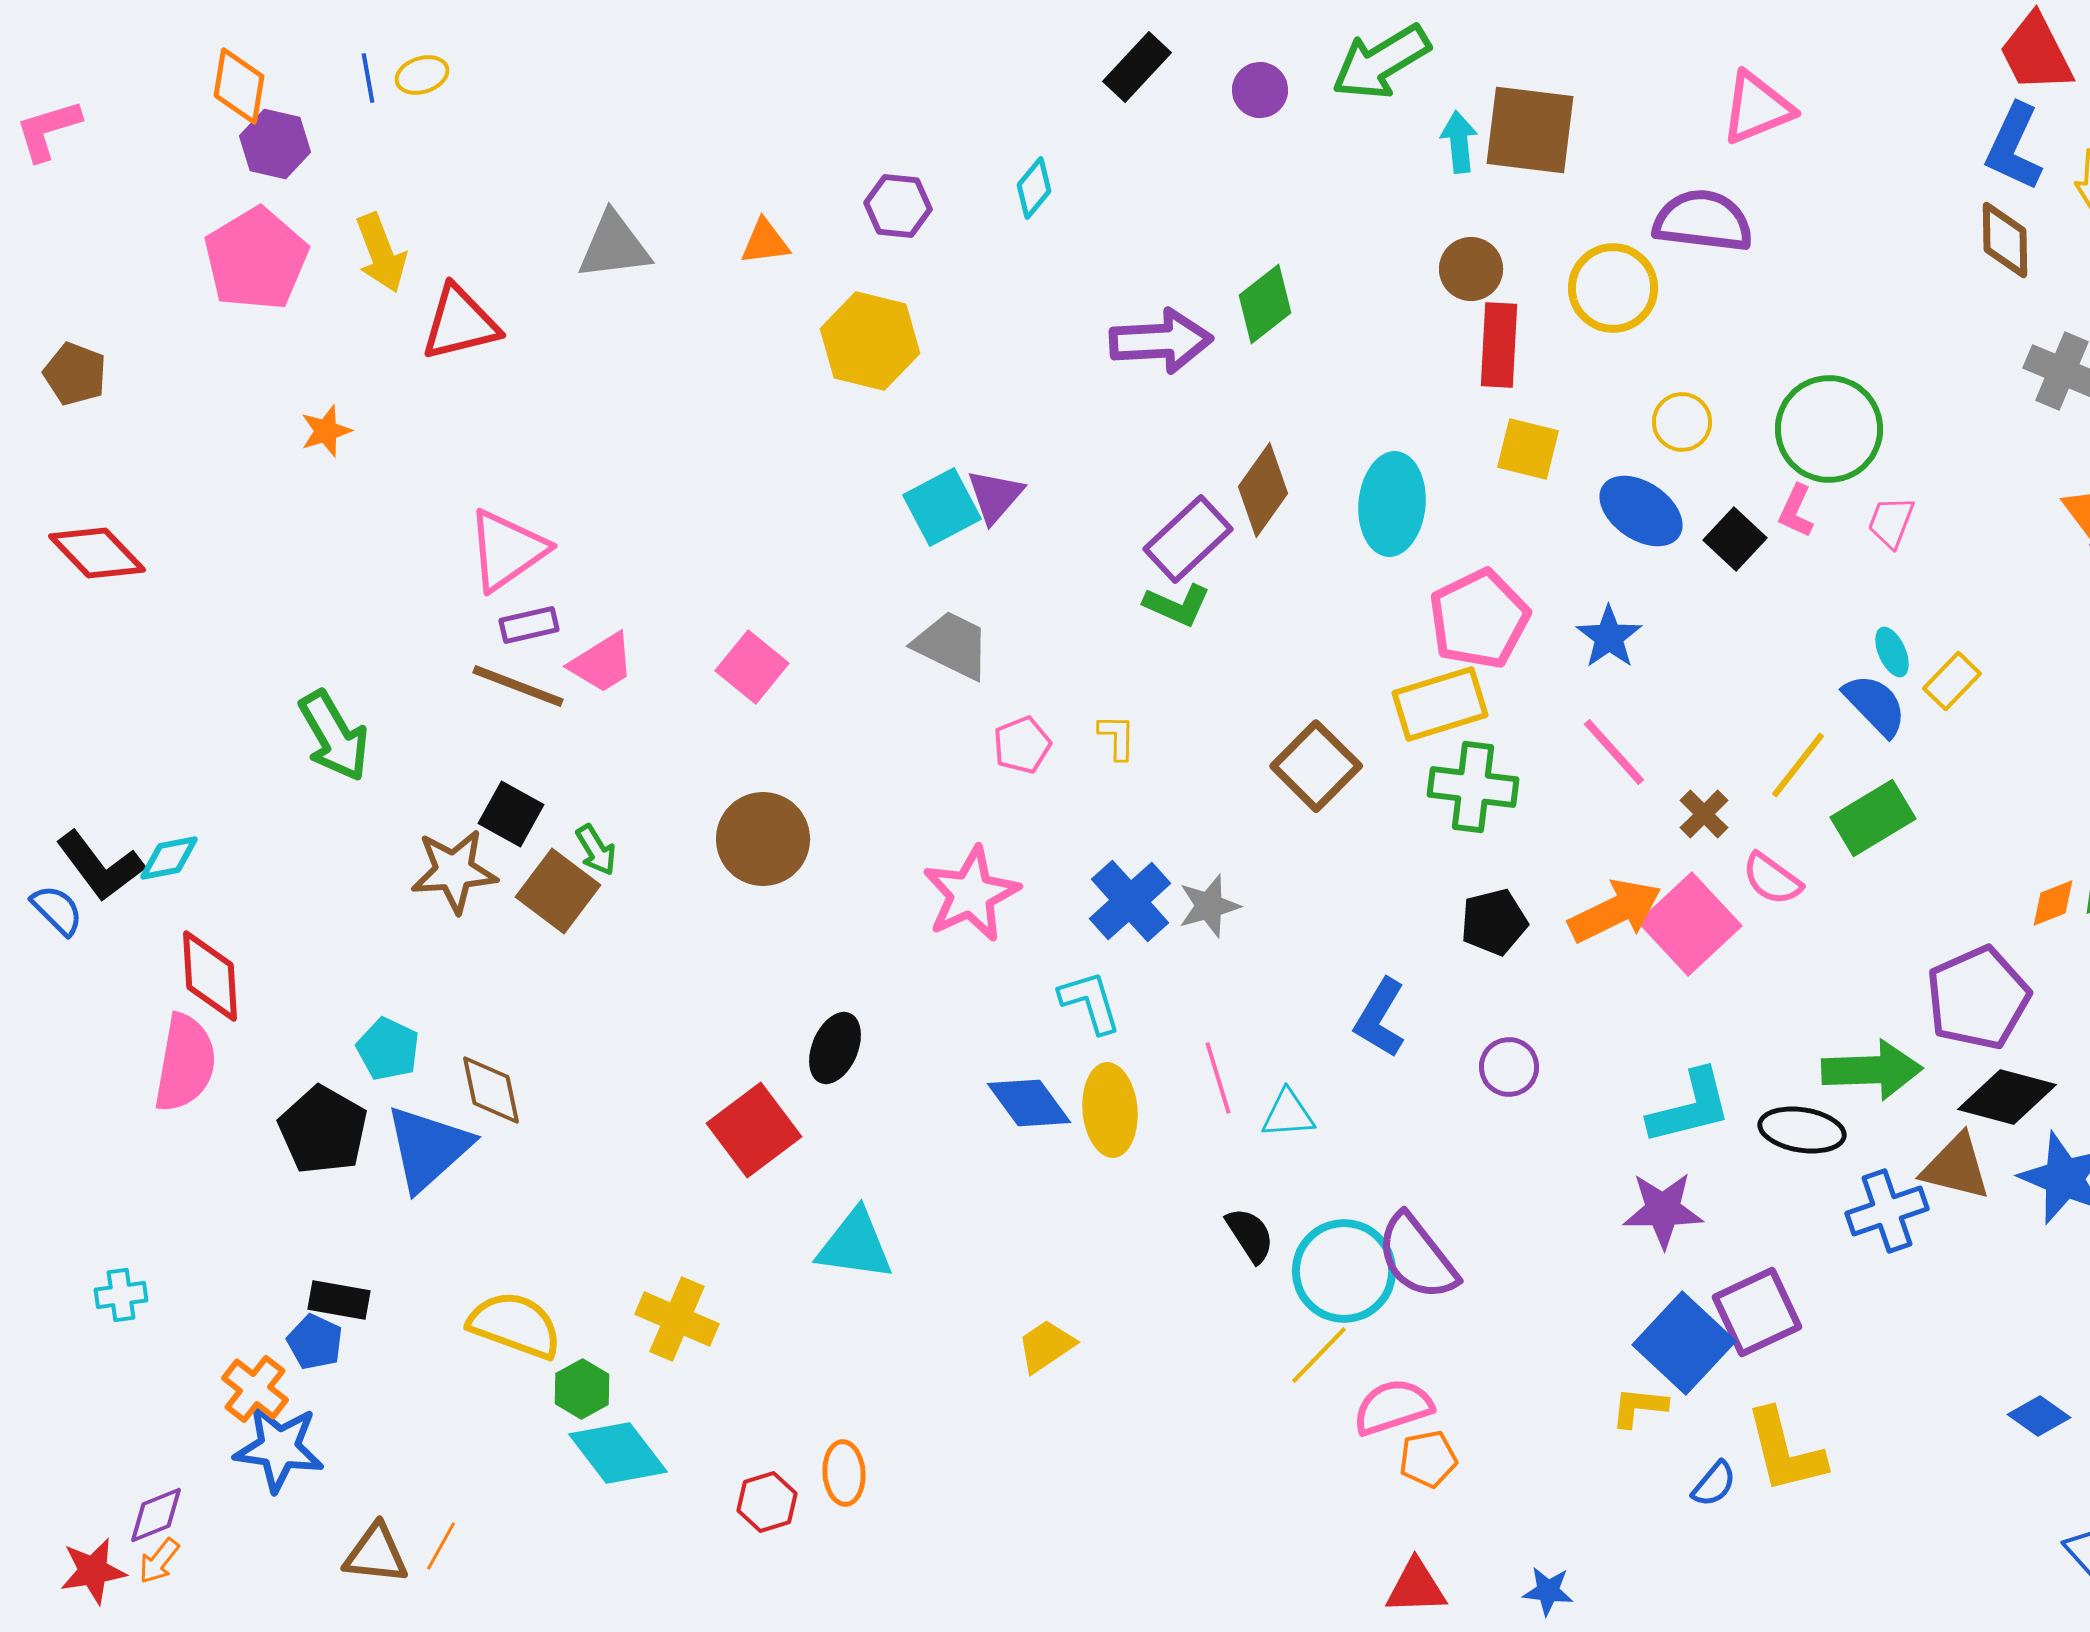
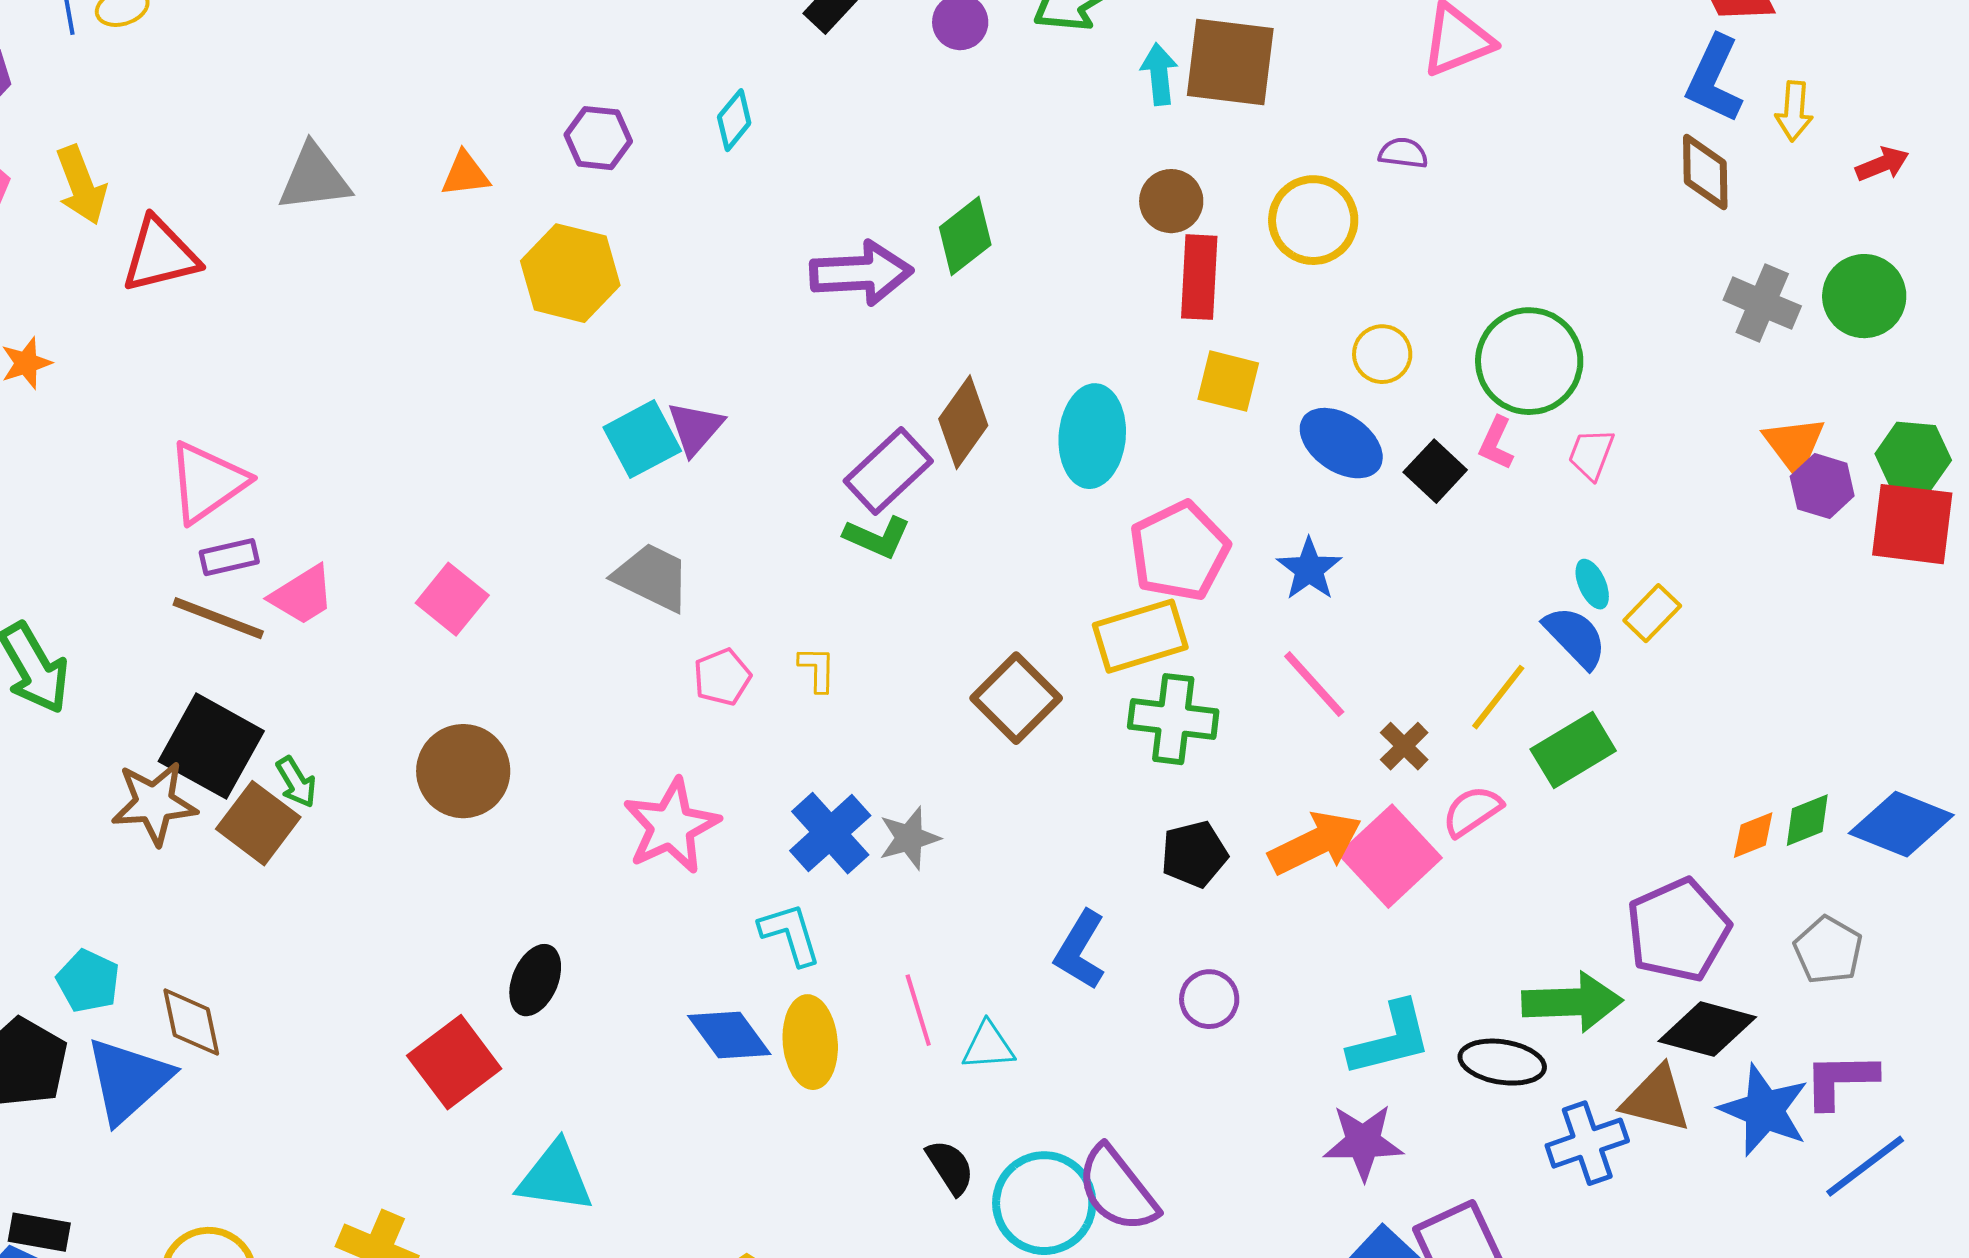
purple semicircle: (1703, 221) -> (1403, 153), size x0.5
black square: (511, 814) -> (211, 746), size x1.6
pink semicircle: (1772, 879) -> (1472, 811), turned 110

